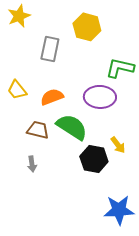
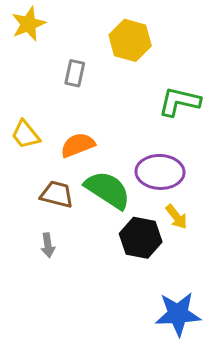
gray rectangle: (50, 49) -> (75, 73), size x0.7
purple ellipse: (100, 97) -> (160, 172), moved

